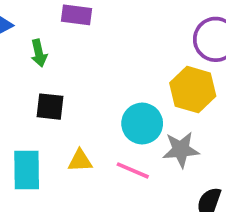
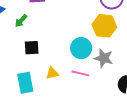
green arrow: (39, 53) -> (21, 21), turned 64
gray star: (181, 150) -> (104, 58), turned 30

